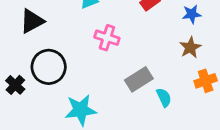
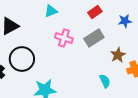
brown star: (190, 47) -> (118, 55), moved
gray rectangle: (139, 79) -> (94, 38), moved

